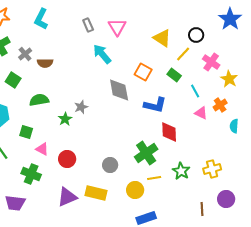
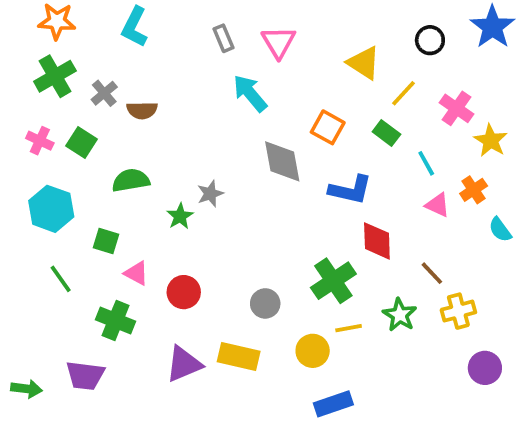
black circle: (196, 35) -> (430, 40), moved
cyan semicircle: (234, 126) -> (500, 230), turned -40
brown line: (202, 209) -> (432, 273), moved, turned -40

